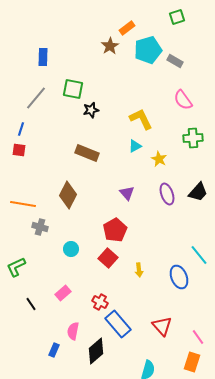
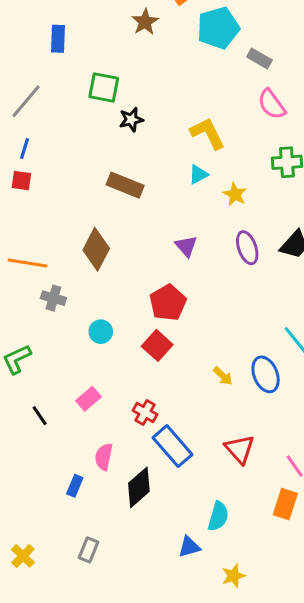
brown star: (110, 46) -> (145, 22), moved
gray rectangle: (175, 61) -> (259, 59), moved
gray line: (36, 98) -> (26, 101), moved
yellow arrow: (139, 270) -> (223, 376), moved, turned -40

